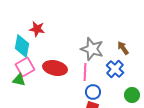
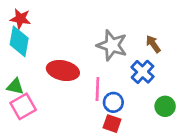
red star: (37, 29) -> (20, 19), moved
pink square: (25, 67) -> (23, 106), moved
pink line: (85, 72) -> (97, 89), moved

